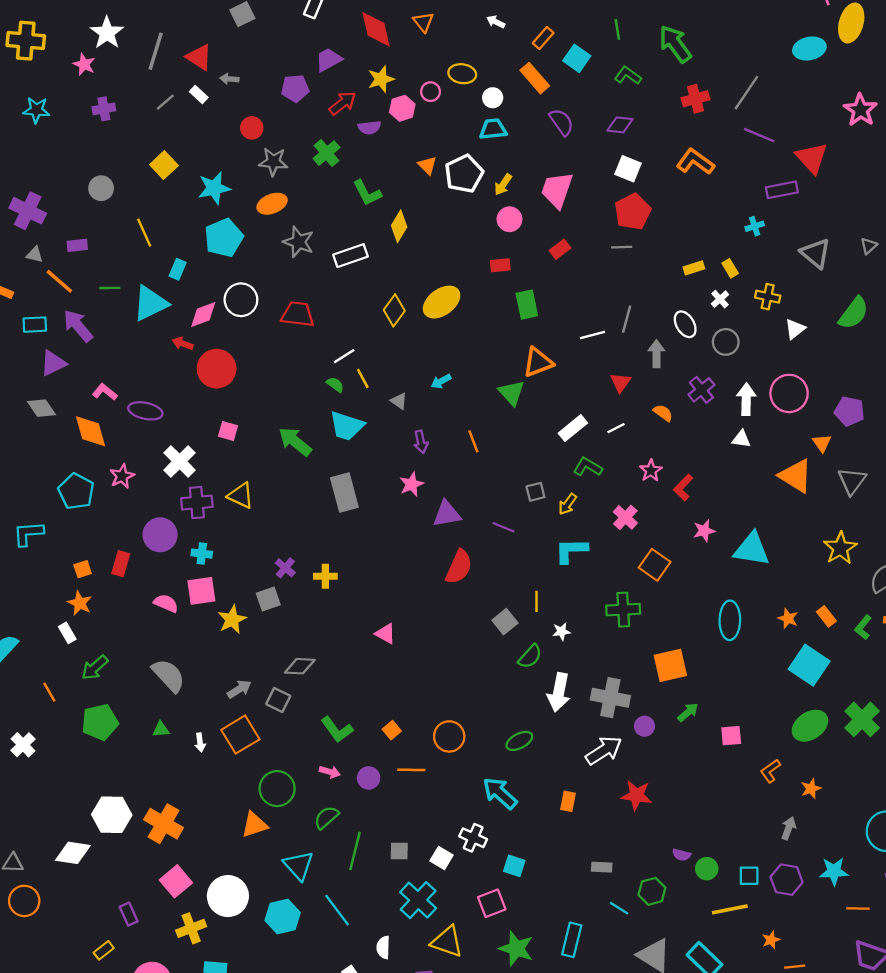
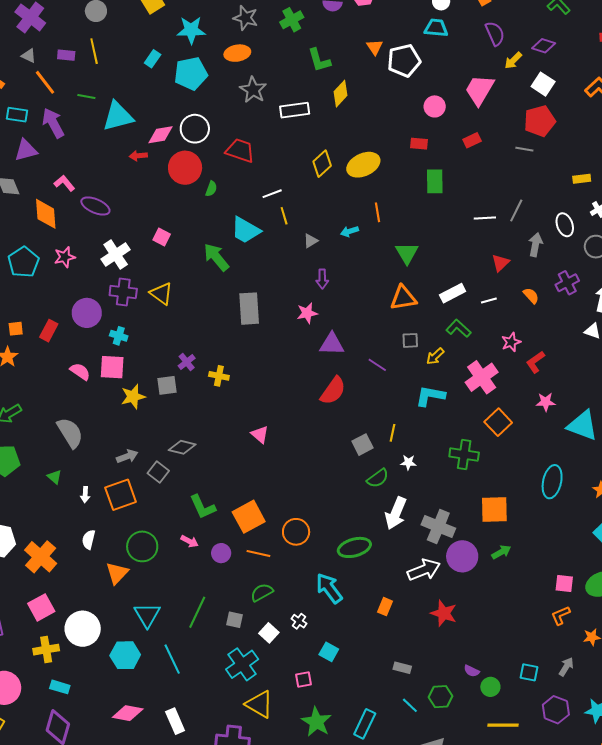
yellow arrow: (503, 185) -> (513, 60), moved
yellow line: (144, 233) -> (94, 51), moved
cyan rectangle: (178, 269) -> (153, 59), moved
red arrow: (183, 344) -> (138, 156), turned -36
orange triangle: (538, 362) -> (403, 298), moved
red circle: (217, 369) -> (185, 168), moved
green semicircle: (335, 385) -> (211, 189), moved, turned 63
gray triangle: (399, 401) -> (311, 241), turned 42
cyan trapezoid: (347, 426) -> (246, 230), moved
orange line: (473, 441) -> (378, 212), moved
pink cross: (625, 517) -> (482, 377), size x1.5
purple circle: (644, 726) -> (462, 556), size x1.8
green triangle: (161, 729) -> (54, 477), turned 35
orange square: (392, 730) -> (249, 517), size x2.0
pink square: (731, 736) -> (564, 584), moved
green ellipse: (519, 741) -> (354, 547), size x1.4
green semicircle: (326, 817) -> (262, 592), moved
orange triangle: (254, 825) -> (117, 573), turned -40
white cross: (473, 838) -> (299, 621), size x0.7
cyan square: (749, 876) -> (529, 672), moved
pink square: (492, 903) -> (304, 679), size x0.7
white semicircle: (383, 947) -> (89, 540), moved

